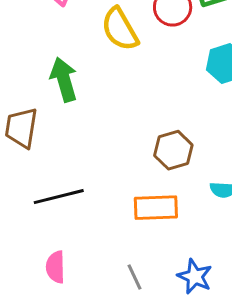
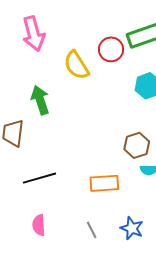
brown hexagon: (173, 150) -> (137, 145), moved

